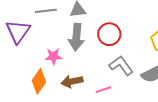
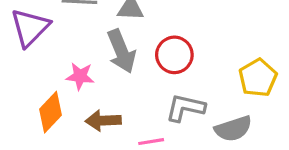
gray arrow: (76, 37) -> (121, 51), turned -36
gray L-shape: (121, 66) -> (185, 108), turned -50

